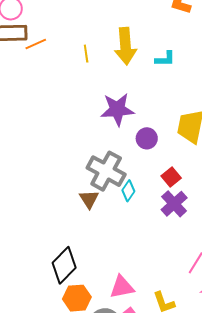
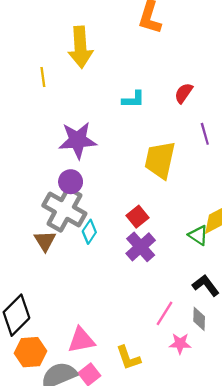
yellow arrow: (125, 46) -> (80, 47), moved
cyan L-shape: (165, 59) -> (133, 99), moved
purple circle: (147, 138) -> (71, 182), moved

